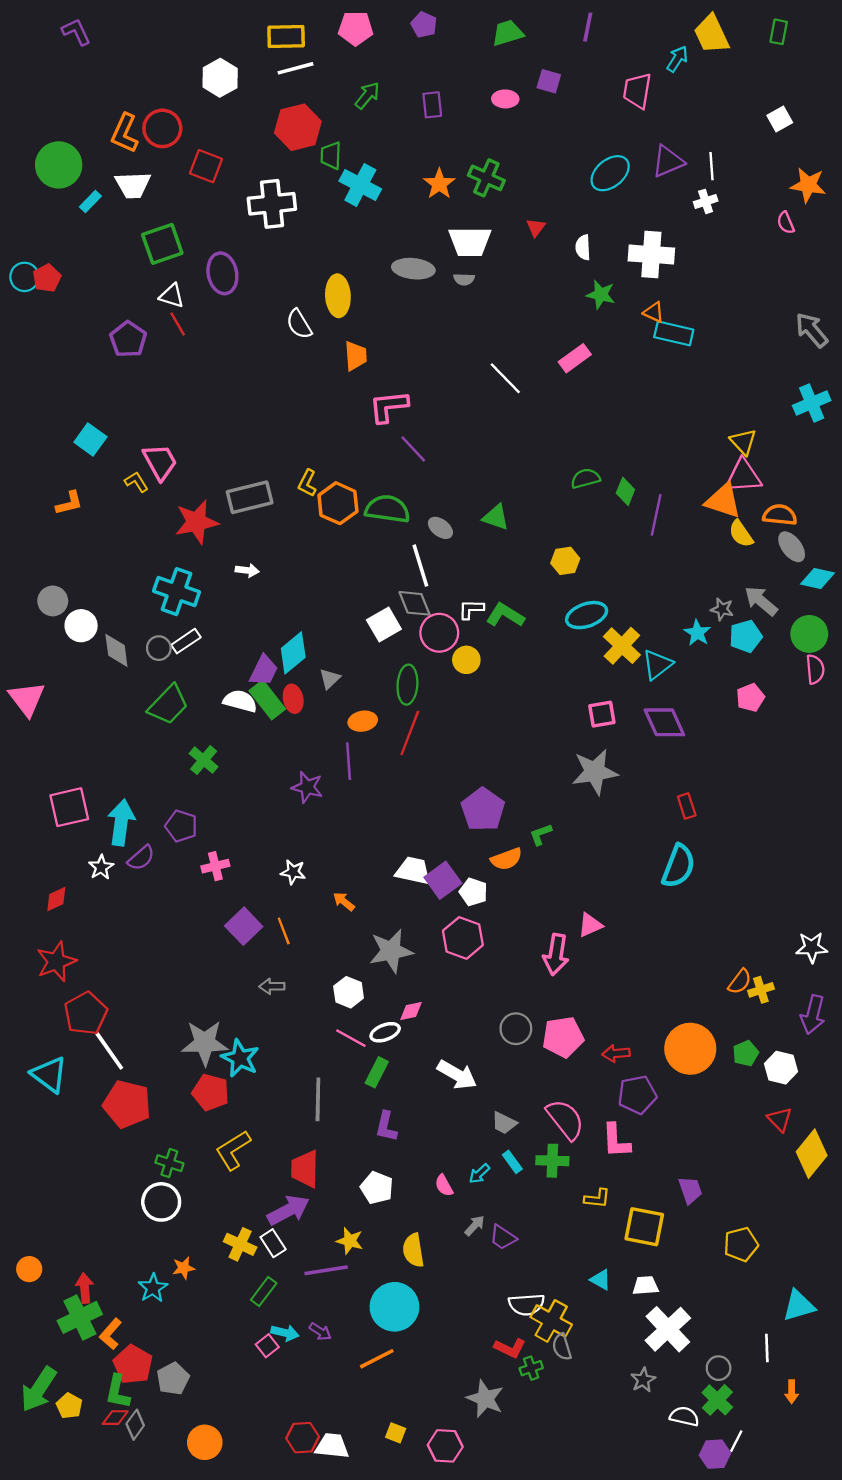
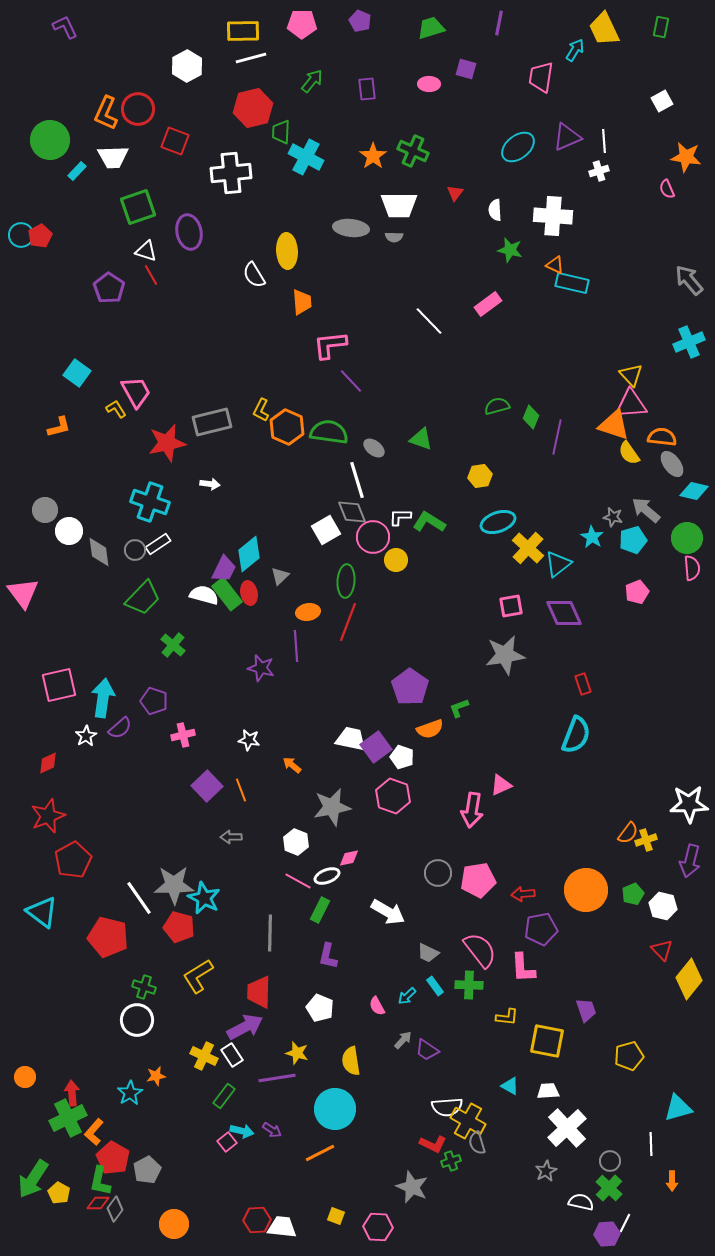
white star: (812, 947) -> (689, 804), size x1.4
white line: (109, 1051) -> (139, 898), moved

